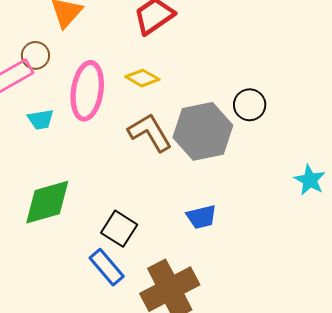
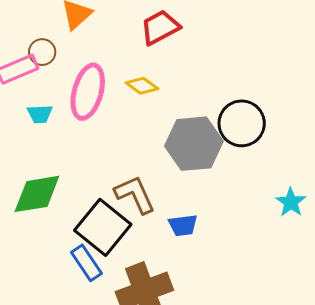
black circle: (250, 105) -> (242, 123), size x1.5
brown L-shape: (150, 133) -> (135, 195), moved
black square: (119, 229) -> (103, 227), size x1.6

